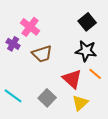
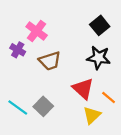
orange line: (95, 74) -> (109, 97), moved
gray square: (47, 98) -> (43, 106), moved

